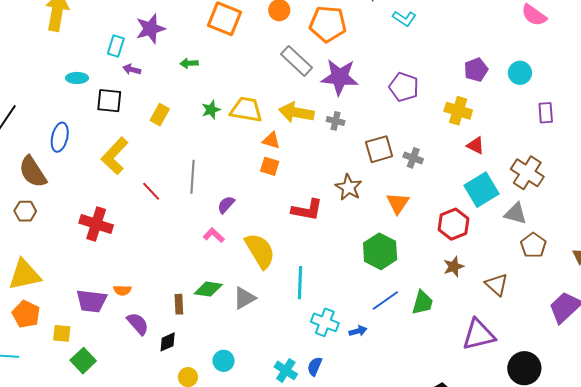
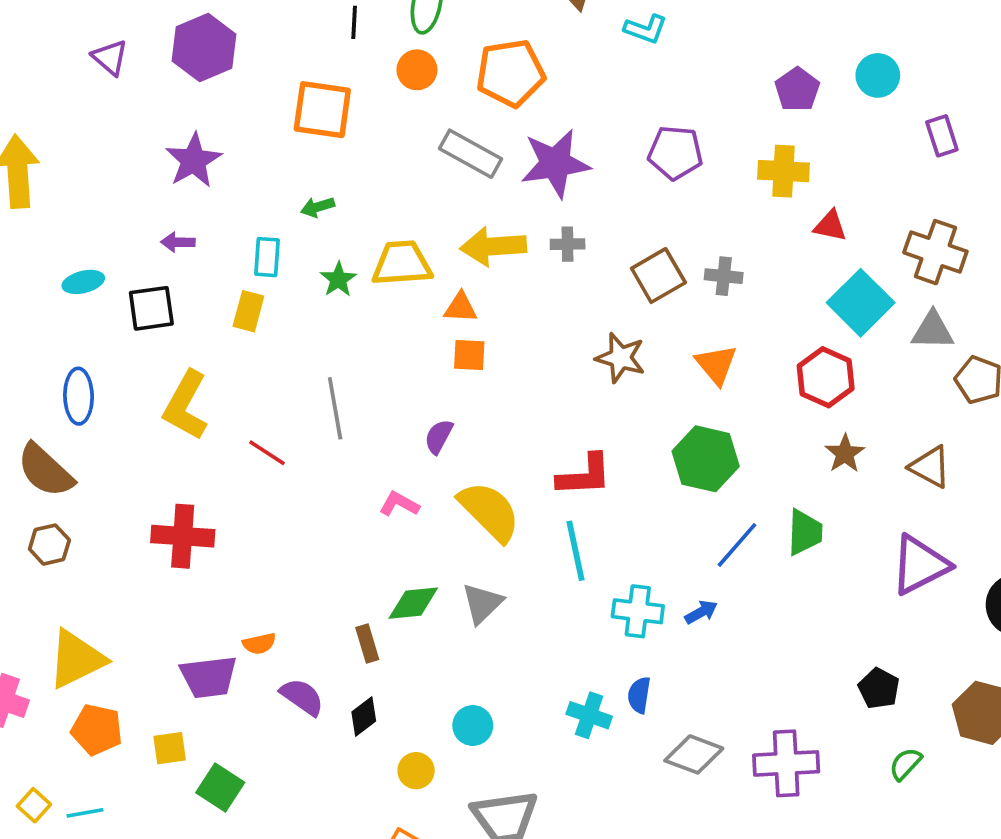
cyan rectangle: (116, 46) -> (267, 257), moved
green arrow: (189, 63) -> (318, 207), moved
purple semicircle: (226, 205) -> (439, 437), moved
red L-shape: (307, 210) -> (584, 475), moved

